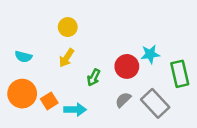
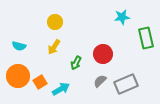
cyan star: (150, 54) -> (122, 17), moved
green rectangle: (180, 74) -> (146, 38), moved
gray rectangle: (155, 103) -> (126, 84), turned -70
cyan arrow: (75, 110) -> (61, 89), turned -30

